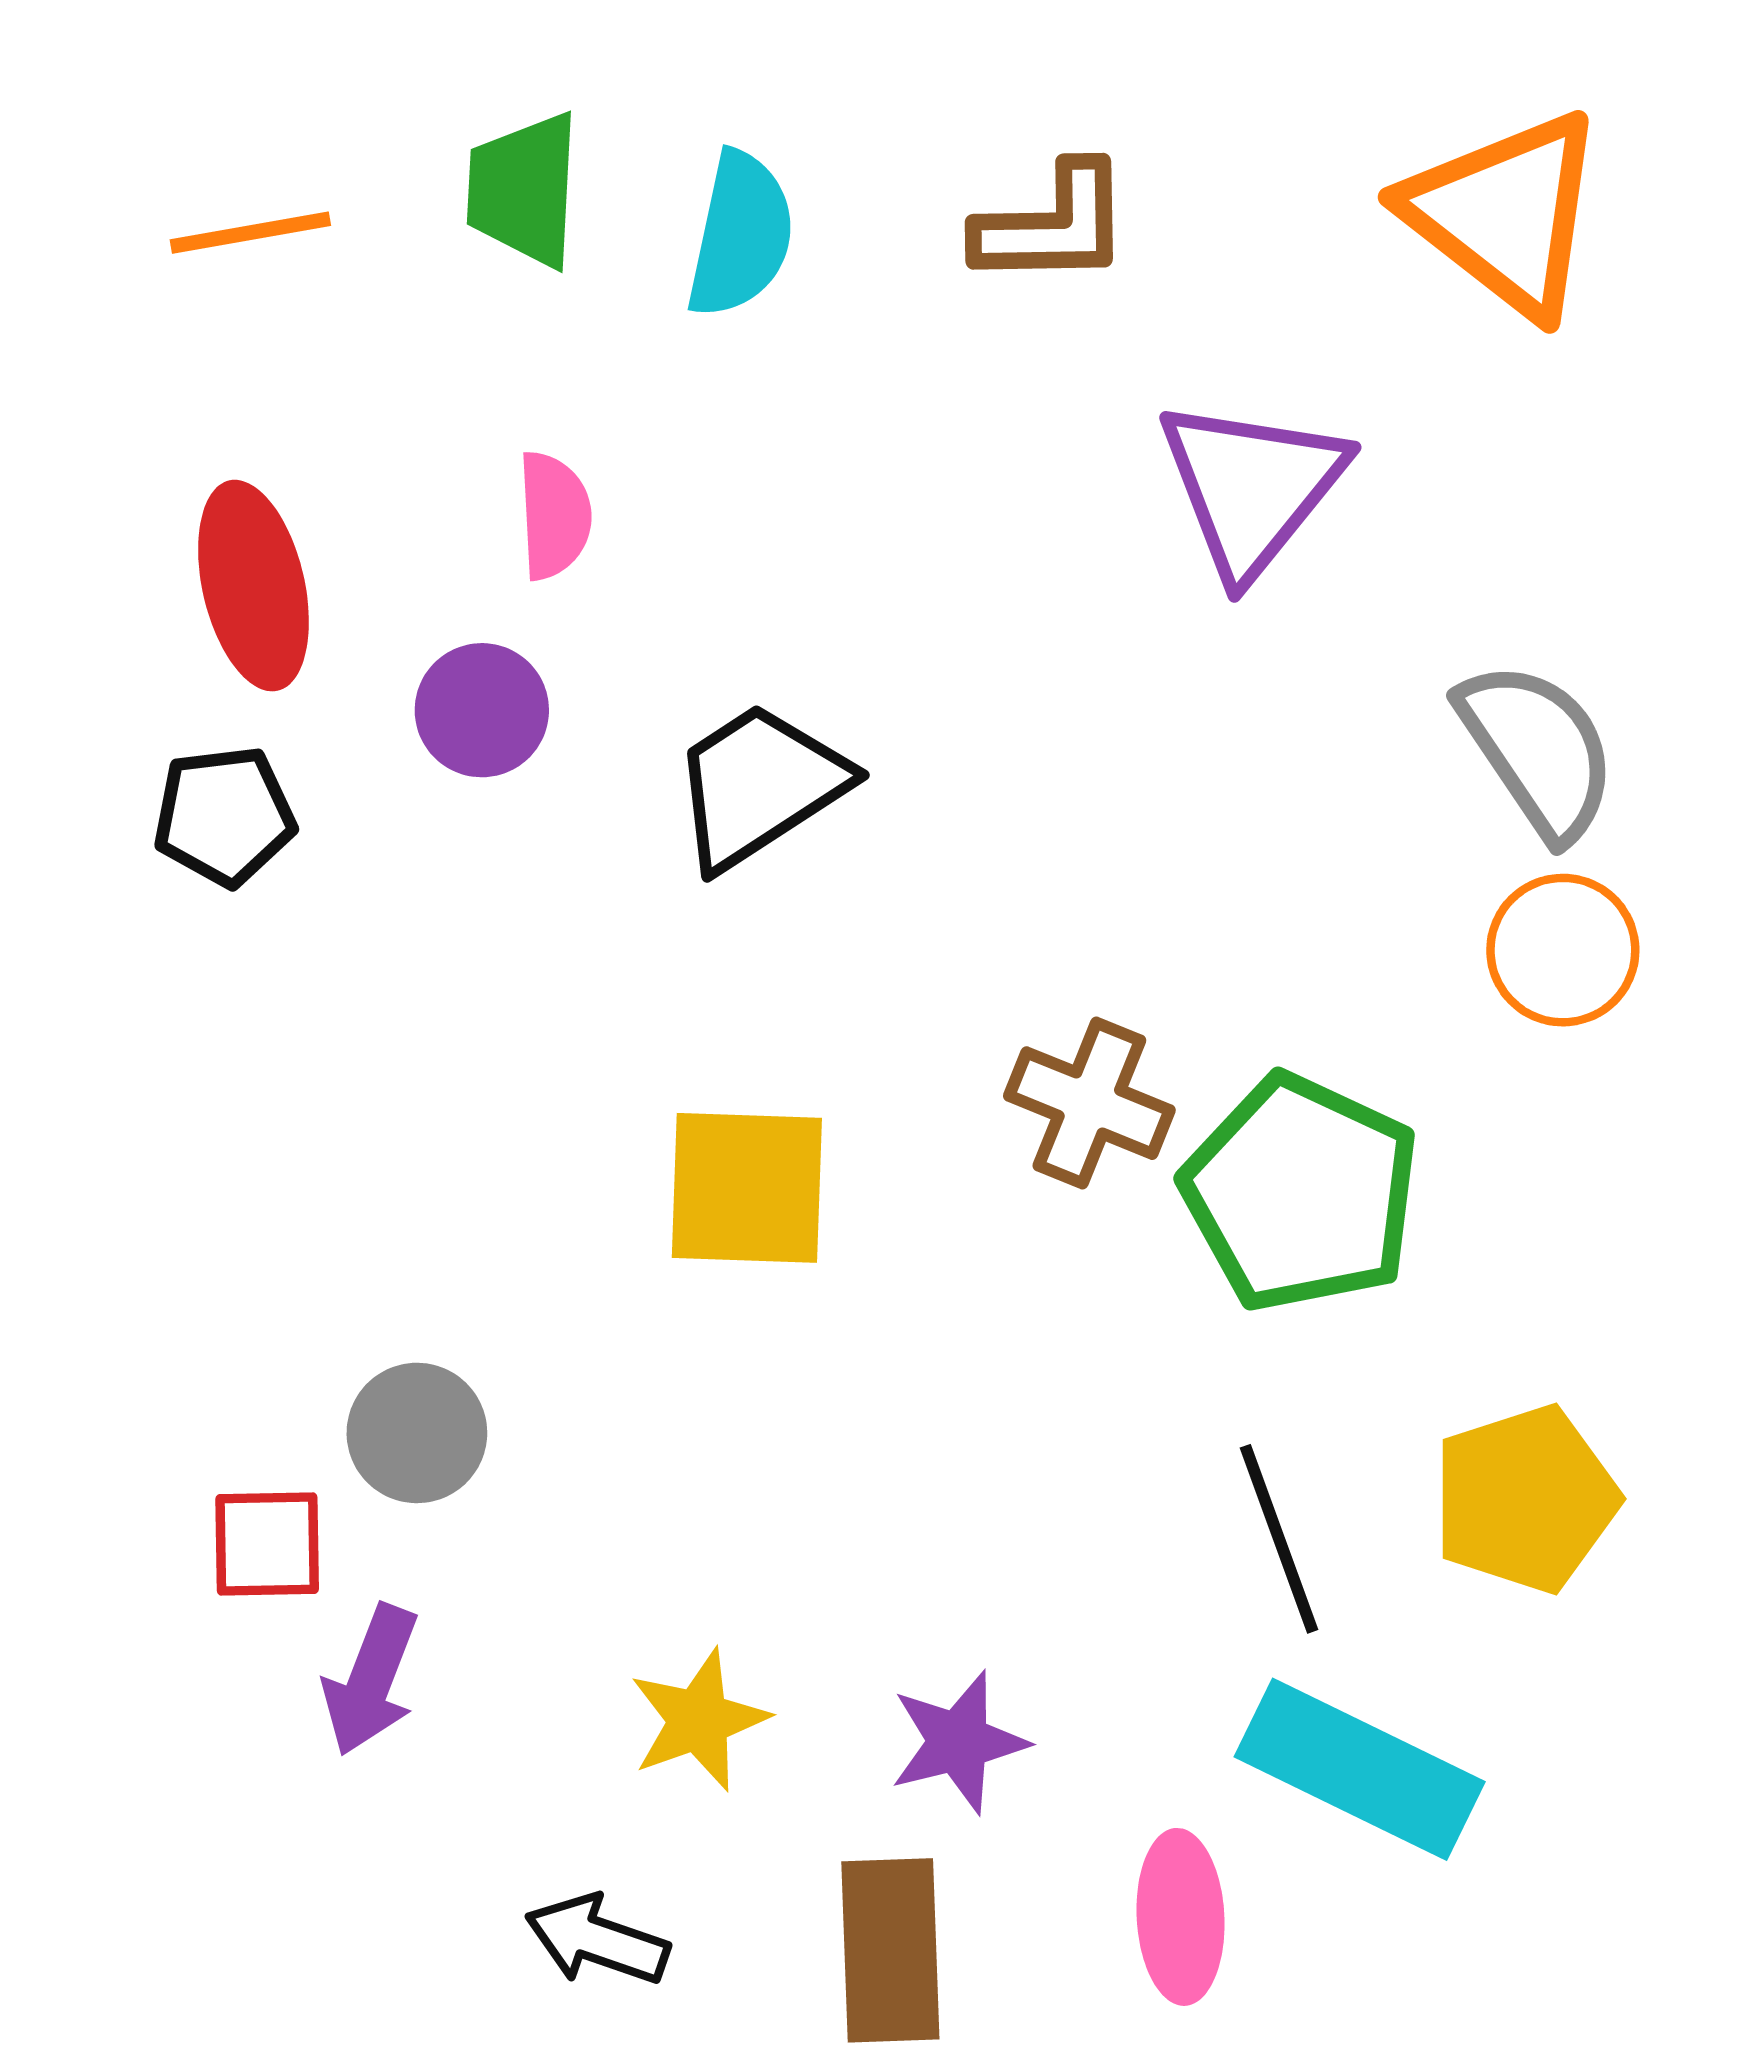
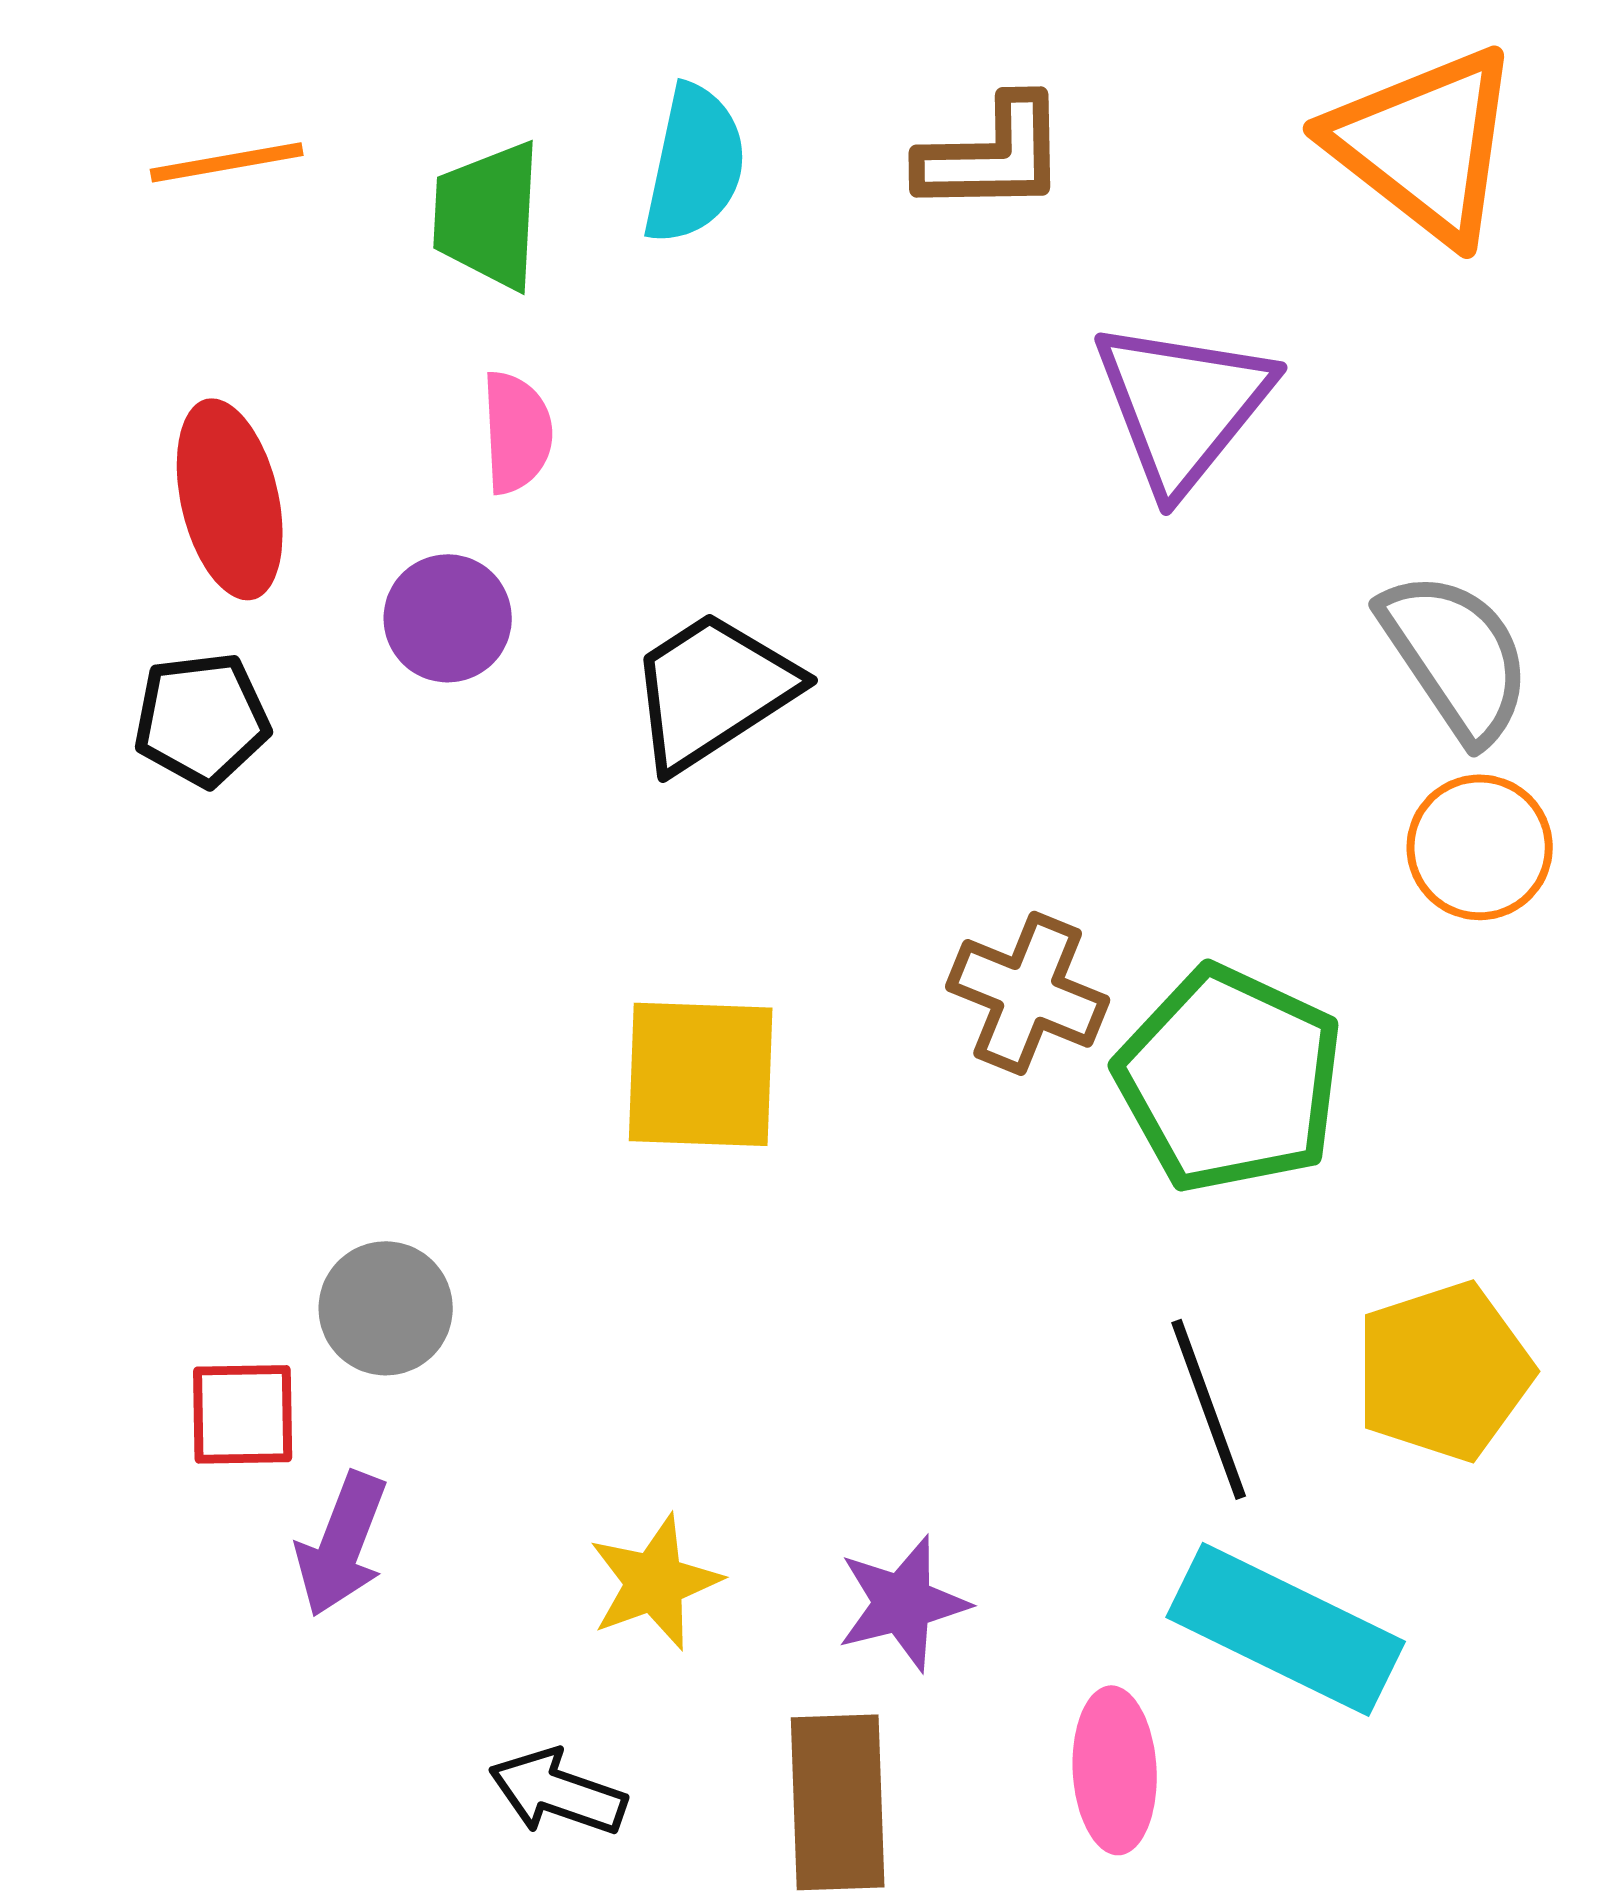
green trapezoid: (524, 190) -> (488, 215), moved

